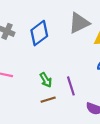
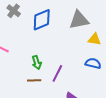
purple line: (71, 86) -> (57, 73), turned 30

